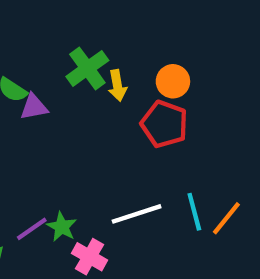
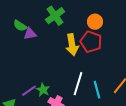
yellow arrow: (117, 86) -> (72, 45), moved, size x1.5
cyan line: (194, 212) -> (97, 90), moved
white line: (137, 214) -> (78, 84), turned -55

